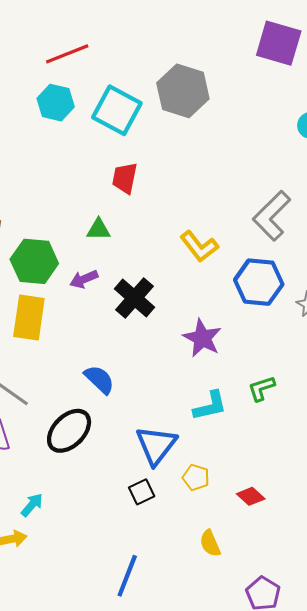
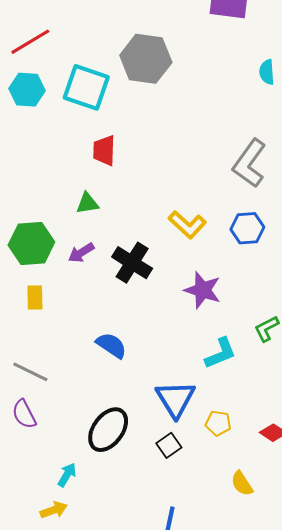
yellow L-shape: (199, 246) -> (187, 225), moved
blue hexagon: (259, 282) -> (247, 228), size x0.7
yellow rectangle: (29, 317) -> (35, 298), size x0.6
black ellipse: (69, 431) -> (108, 430), moved

